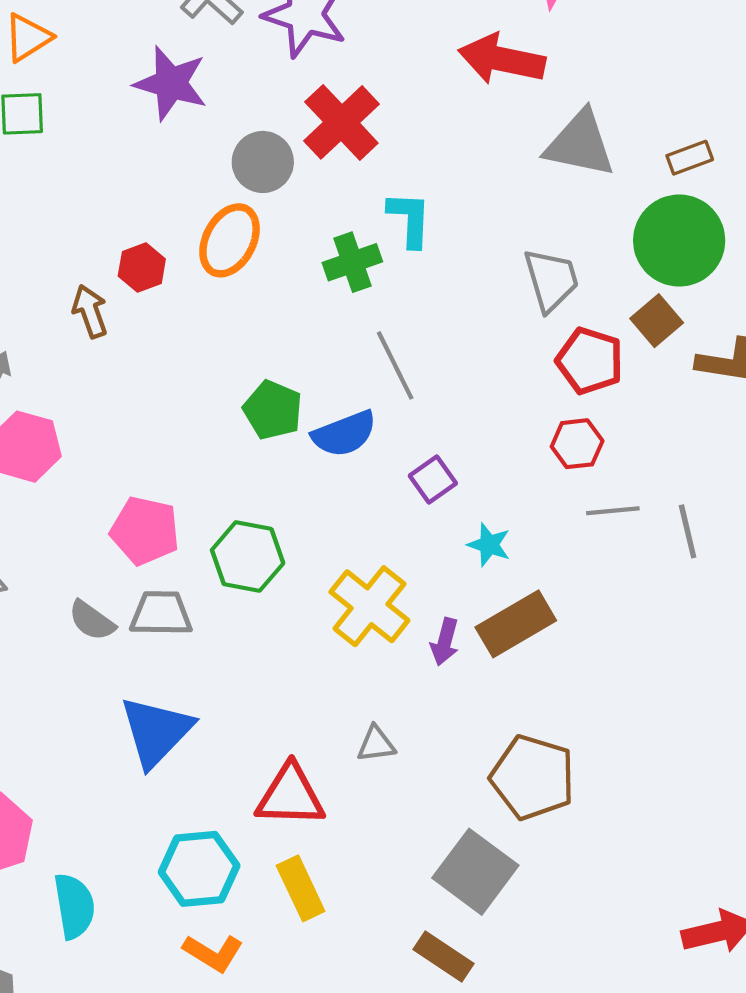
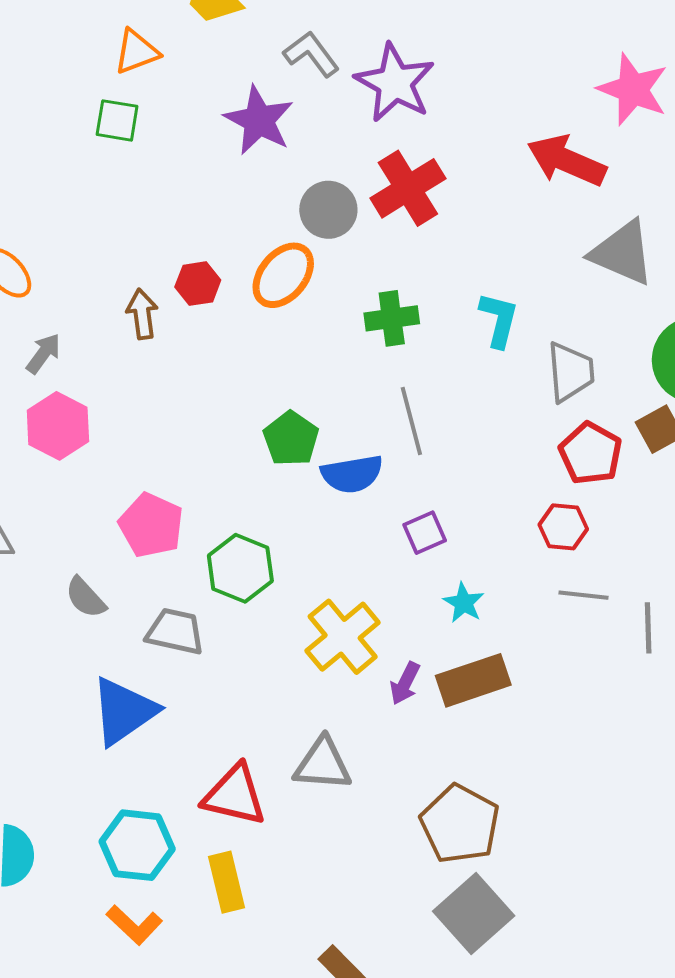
cyan L-shape: (410, 219) -> (499, 320), moved
gray trapezoid: (161, 614) -> (175, 632), moved
gray triangle: (376, 744) -> (323, 764), size x1.6
gray square: (475, 872) -> (474, 913), moved

